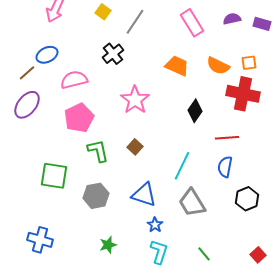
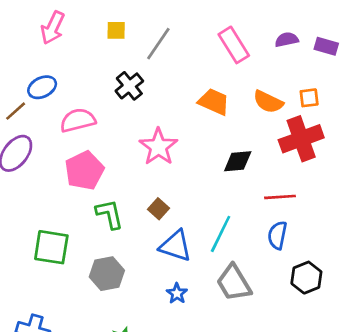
yellow square: (103, 12) -> (116, 30), turned -35
red cross: (243, 94) -> (301, 139), turned -32
black diamond: (195, 111) -> (238, 161), turned 50
blue triangle: (144, 195) -> (176, 246), moved
blue star: (155, 225) -> (177, 293), moved

